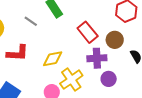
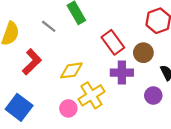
red L-shape: (18, 53) -> (32, 62), turned -50
purple circle: (109, 79) -> (153, 95), moved

